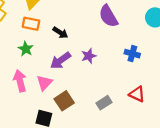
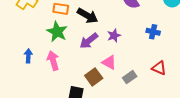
black arrow: (60, 33) -> (88, 16), size x1.5
green star: (26, 49) -> (57, 32), size x1.5
pink triangle: (44, 83) -> (109, 62), moved, turned -42

